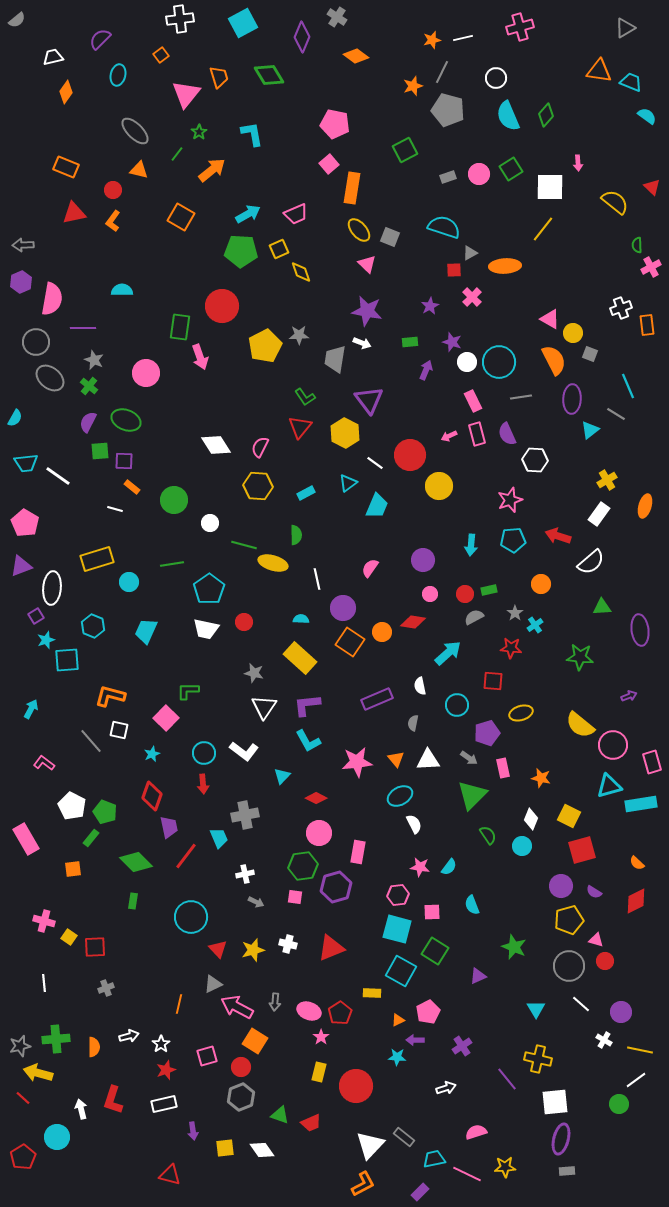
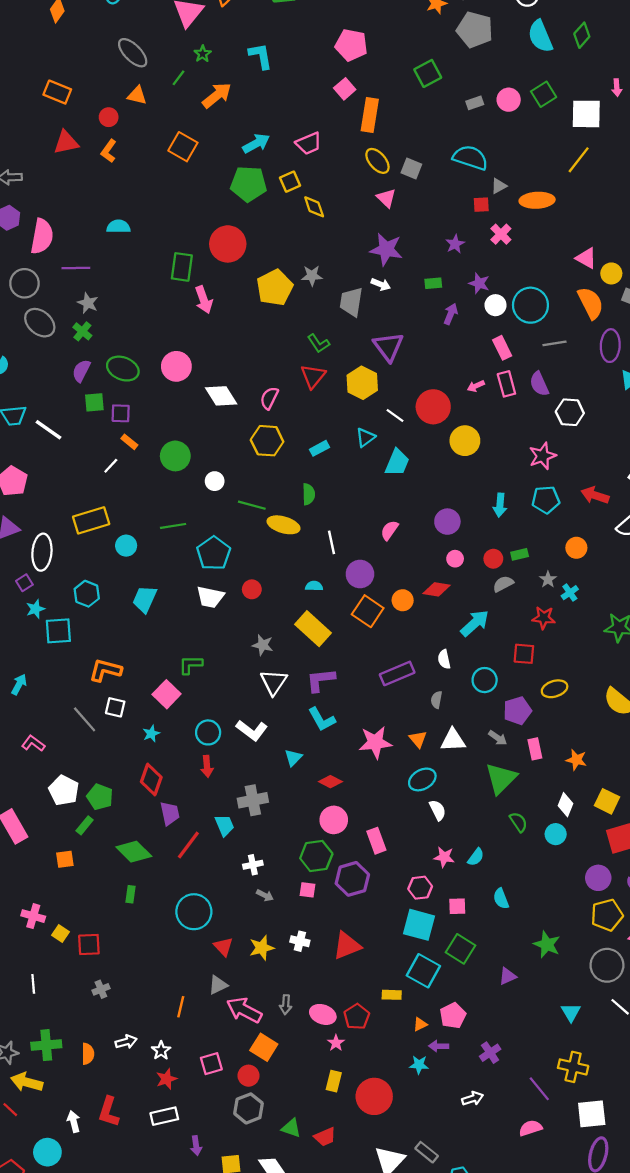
pink circle: (146, 373) -> (176, 366), moved
white line: (115, 509) -> (111, 466), turned -63
pink rectangle: (358, 852) -> (376, 841), turned -30
pink semicircle: (476, 1132) -> (530, 1128), moved

